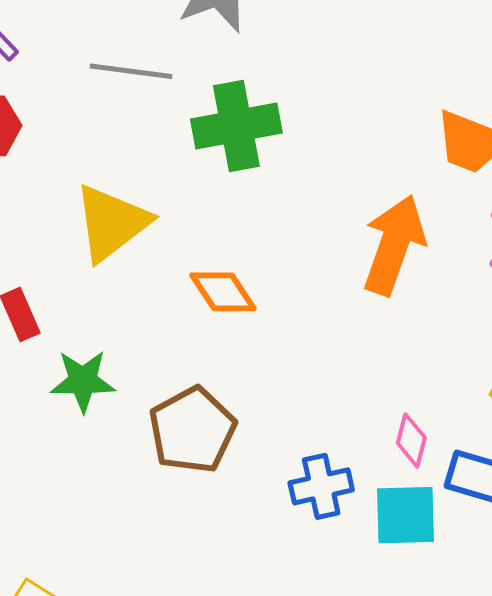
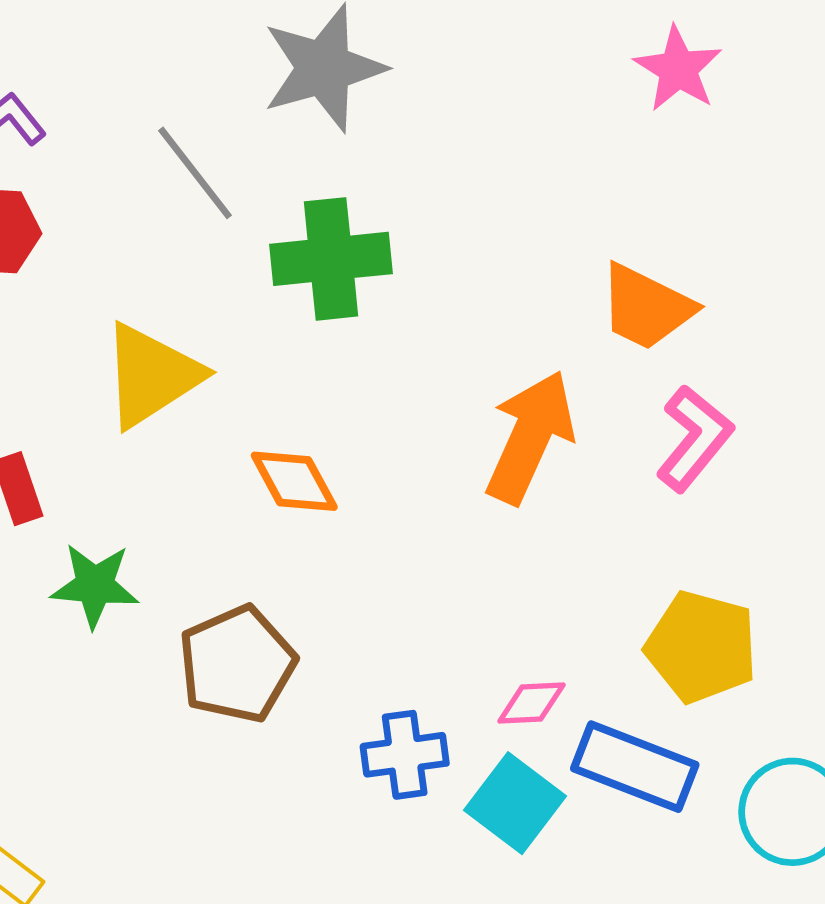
gray line: (131, 71) -> (195, 173), turned 40
pink diamond: (411, 440) -> (531, 703), turned 68
cyan square: (405, 515) -> (515, 803), turned 34

